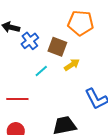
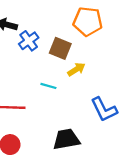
cyan line: (41, 71) -> (48, 86), moved, turned 56

